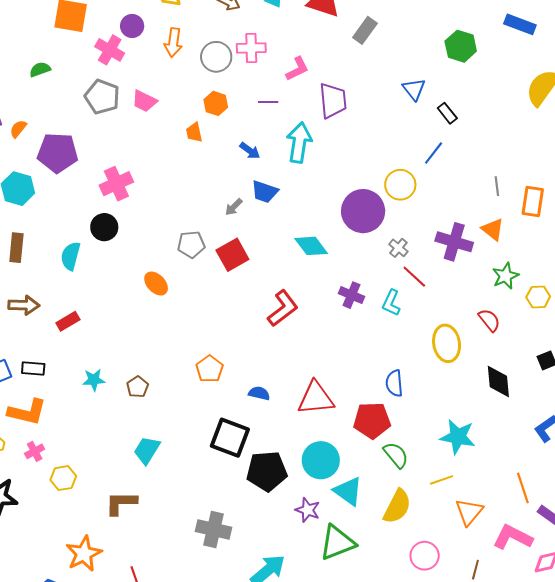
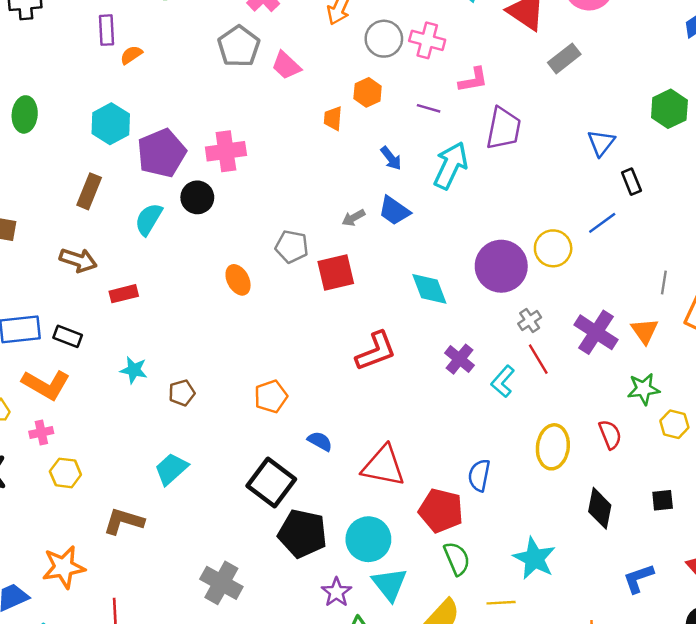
purple pentagon: (58, 153) -> (162, 153), moved, turned 30

